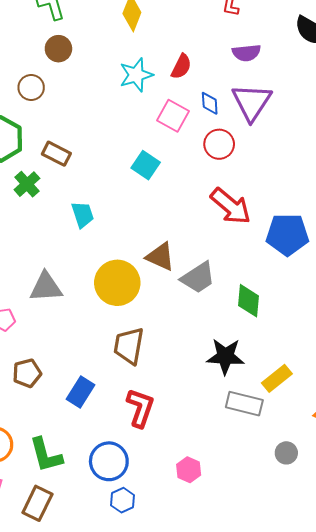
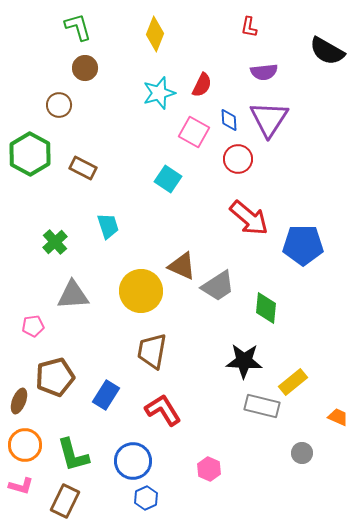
green cross: (27, 184) -> (55, 242), moved
brown pentagon: (27, 373) -> (55, 377), size x1.4
red L-shape: (140, 408) -> (163, 410), turned -51

